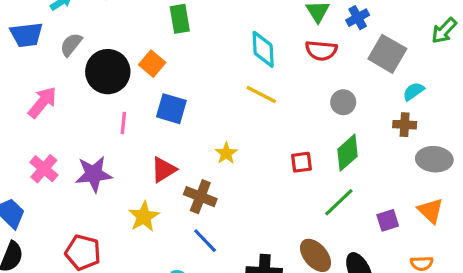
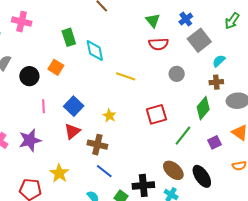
blue cross: (358, 18) -> (186, 19), moved
cyan diamond: (263, 49) -> (95, 51), moved
gray square: (387, 54) -> (199, 40), turned 30
black circle: (108, 72) -> (29, 76), size x0.7
blue square: (171, 109) -> (74, 106), moved, turned 36
green diamond: (348, 153) -> (203, 108), moved
red square: (302, 162) -> (156, 114), size x1.5
yellow star: (144, 217) -> (59, 173), moved

